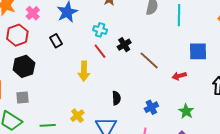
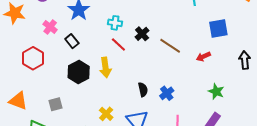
pink cross: (33, 13) -> (50, 27), moved
red hexagon: (17, 35) -> (33, 58), moved
black hexagon: (24, 66) -> (79, 72), moved
gray square: (22, 98) -> (55, 104), moved
blue cross: (151, 107) -> (167, 93), moved

